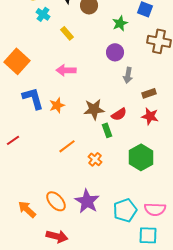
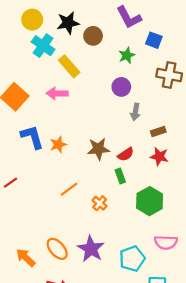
cyan cross: (43, 14) -> (43, 46), size x1.5
yellow rectangle: (67, 33) -> (69, 66), size x1.5
pink arrow: (66, 70) -> (57, 93), moved
green rectangle: (107, 130) -> (120, 176), moved
pink semicircle: (155, 209) -> (166, 242), moved

